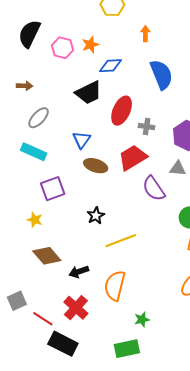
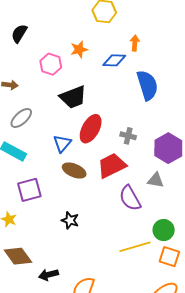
black semicircle: (29, 34) -> (19, 34), size x0.7
pink hexagon: (62, 48) -> (51, 64), moved
blue diamond: (110, 66) -> (114, 60), moved
red ellipse: (122, 111) -> (91, 129), moved
black star: (96, 216) -> (70, 220), turned -30
yellow line: (121, 241) -> (135, 247), moved

